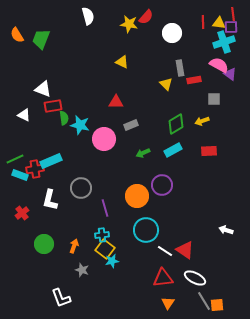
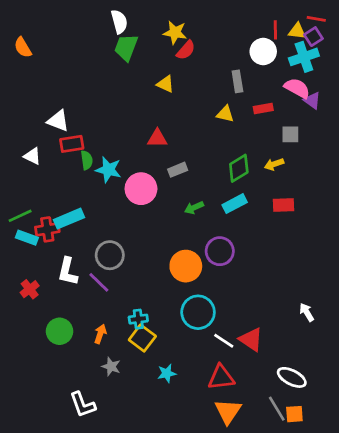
red line: (233, 14) -> (316, 19), turned -72
red semicircle: (146, 17) -> (186, 50), moved
purple square: (231, 27) -> (313, 37), turned -32
white circle: (172, 33) -> (263, 52), moved
green trapezoid: (41, 39) -> (126, 47), moved
gray rectangle: (180, 68) -> (237, 81), moved
yellow triangle: (166, 84) -> (225, 114), turned -32
purple line: (105, 208) -> (99, 282), moved, turned -30
white arrow: (226, 230) -> (307, 312), turned 40
cyan star: (112, 261) -> (167, 373), moved
white ellipse: (195, 278) -> (292, 377), moved
orange triangle: (168, 303) -> (228, 411), size x1.5

